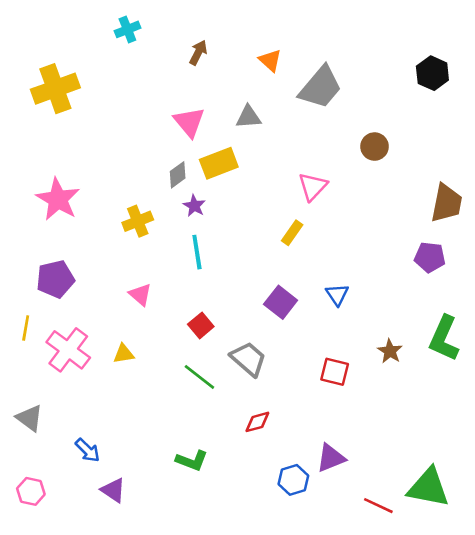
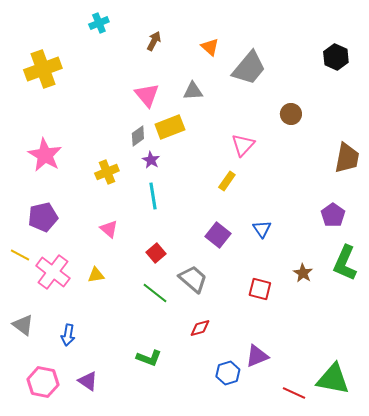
purple pentagon: (430, 257) -> (333, 215), moved, turned 30
yellow line: (26, 328) -> (20, 255), turned -72
blue arrow: (88, 450) -> (68, 335), moved, turned 55
pink hexagon: (31, 491) -> (43, 382), moved, size x1.4

